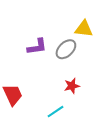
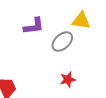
purple L-shape: (37, 47) -> (34, 26), moved

